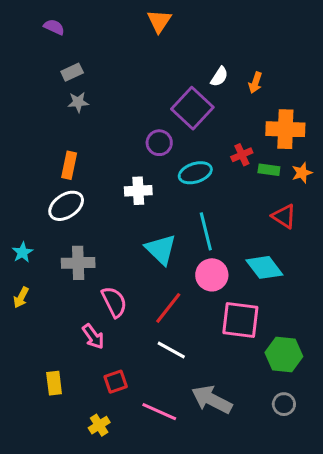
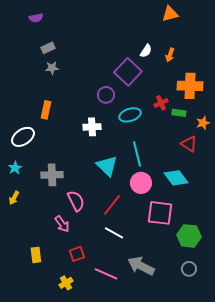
orange triangle: (159, 21) -> (170, 14), moved, turned 42
purple semicircle: (54, 27) -> (36, 18), turned 144
orange star: (302, 173) -> (203, 123), moved
white ellipse: (66, 206) -> (23, 137), moved

